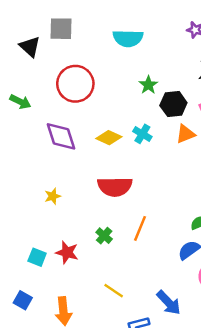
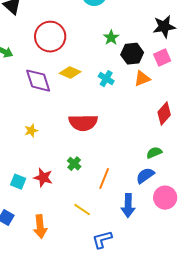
yellow diamond: (109, 138) -> (70, 73), moved
orange line: (140, 228) -> (104, 179), moved
blue arrow: (169, 303) -> (128, 206), moved, turned 45

